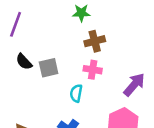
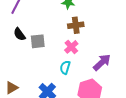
pink cross: (93, 70) -> (71, 47), turned 32
cyan semicircle: (76, 93) -> (65, 67), moved

